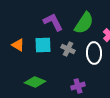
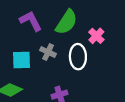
cyan square: (43, 45) -> (22, 60), moved

